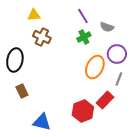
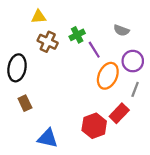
purple line: (83, 16) -> (94, 50), moved
green cross: (84, 37) -> (77, 35), moved

